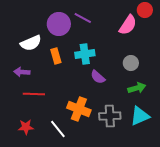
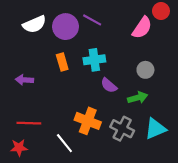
white semicircle: (31, 43) -> (34, 24), moved
green arrow: (137, 88) -> (138, 98), moved
red line: (34, 94) -> (29, 123), moved
gray cross: (110, 116) -> (122, 129), turned 30
red star: (26, 127) -> (19, 148), moved

